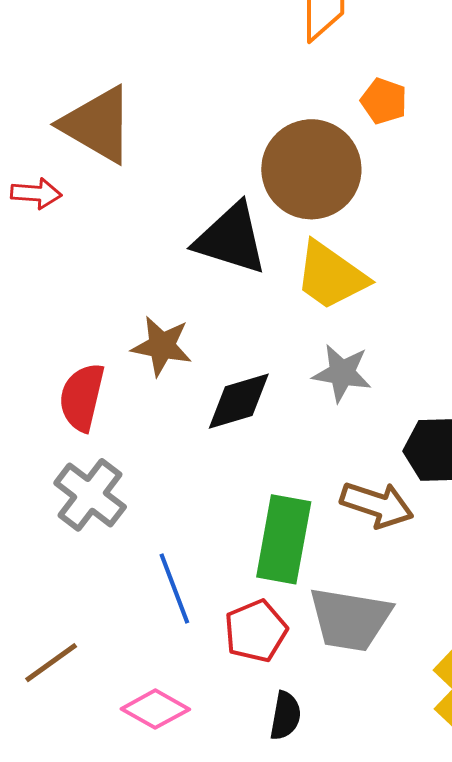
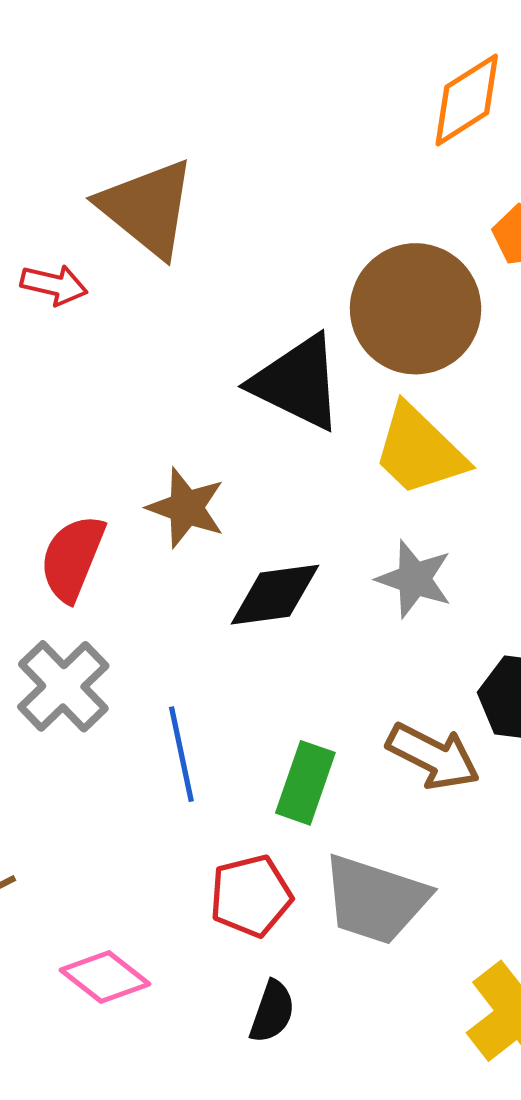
green rectangle: (284, 539) -> (305, 783), size x0.7
blue line: (174, 588) -> (181, 754), moved

